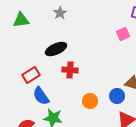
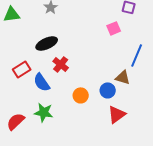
red cross: (70, 70) -> (61, 64), turned 35
blue semicircle: (41, 96) -> (42, 82), moved

